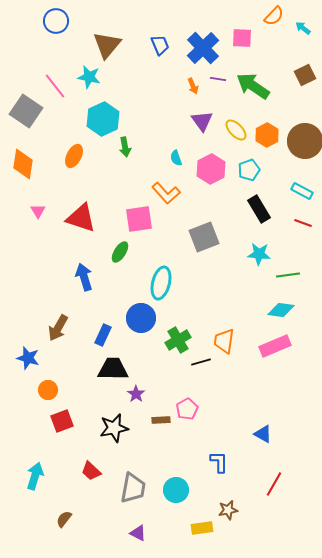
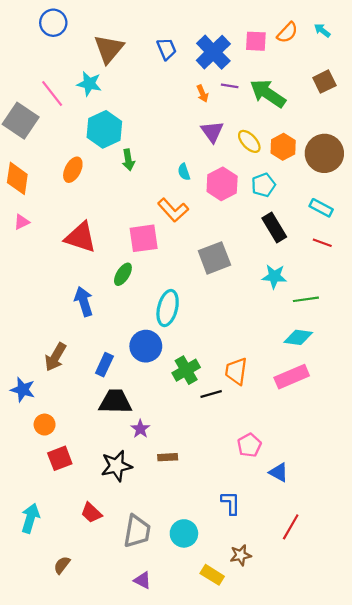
orange semicircle: (274, 16) -> (287, 33), moved
pink triangle: (38, 211) -> (22, 222), moved, turned 35
pink pentagon: (187, 409) -> (249, 445), moved
yellow rectangle: (202, 528) -> (212, 575), turned 40

